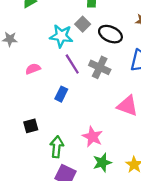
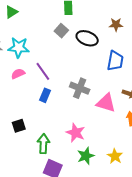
cyan star: (61, 36) -> (19, 48), moved
purple line: (72, 64) -> (43, 71), moved
gray cross: (100, 67) -> (80, 88), moved

